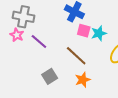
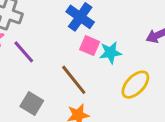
gray square: (50, 76) -> (32, 103), turned -35

